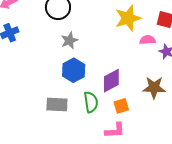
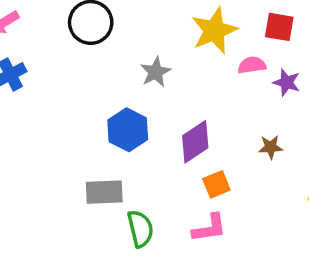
gray star: (69, 40) -> (155, 72), moved
brown star: (154, 88) -> (271, 147), size x0.6
green semicircle: (91, 102) -> (140, 229), moved

